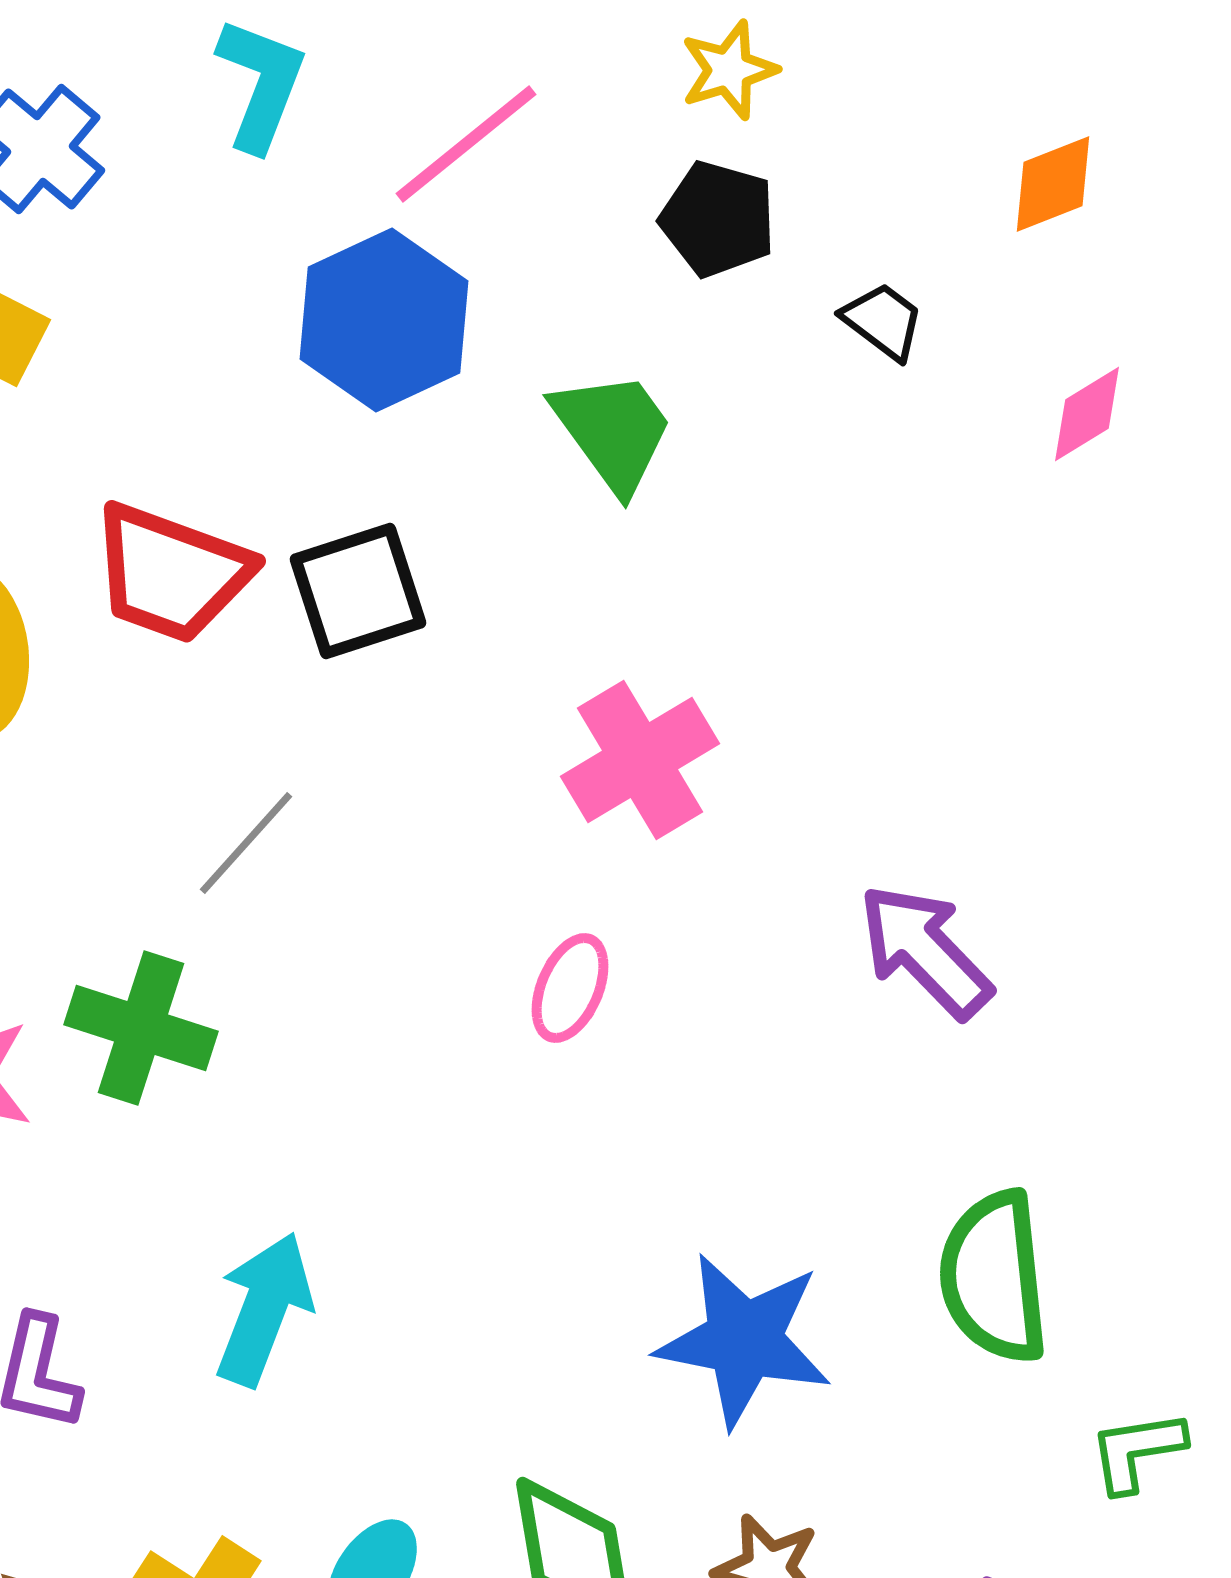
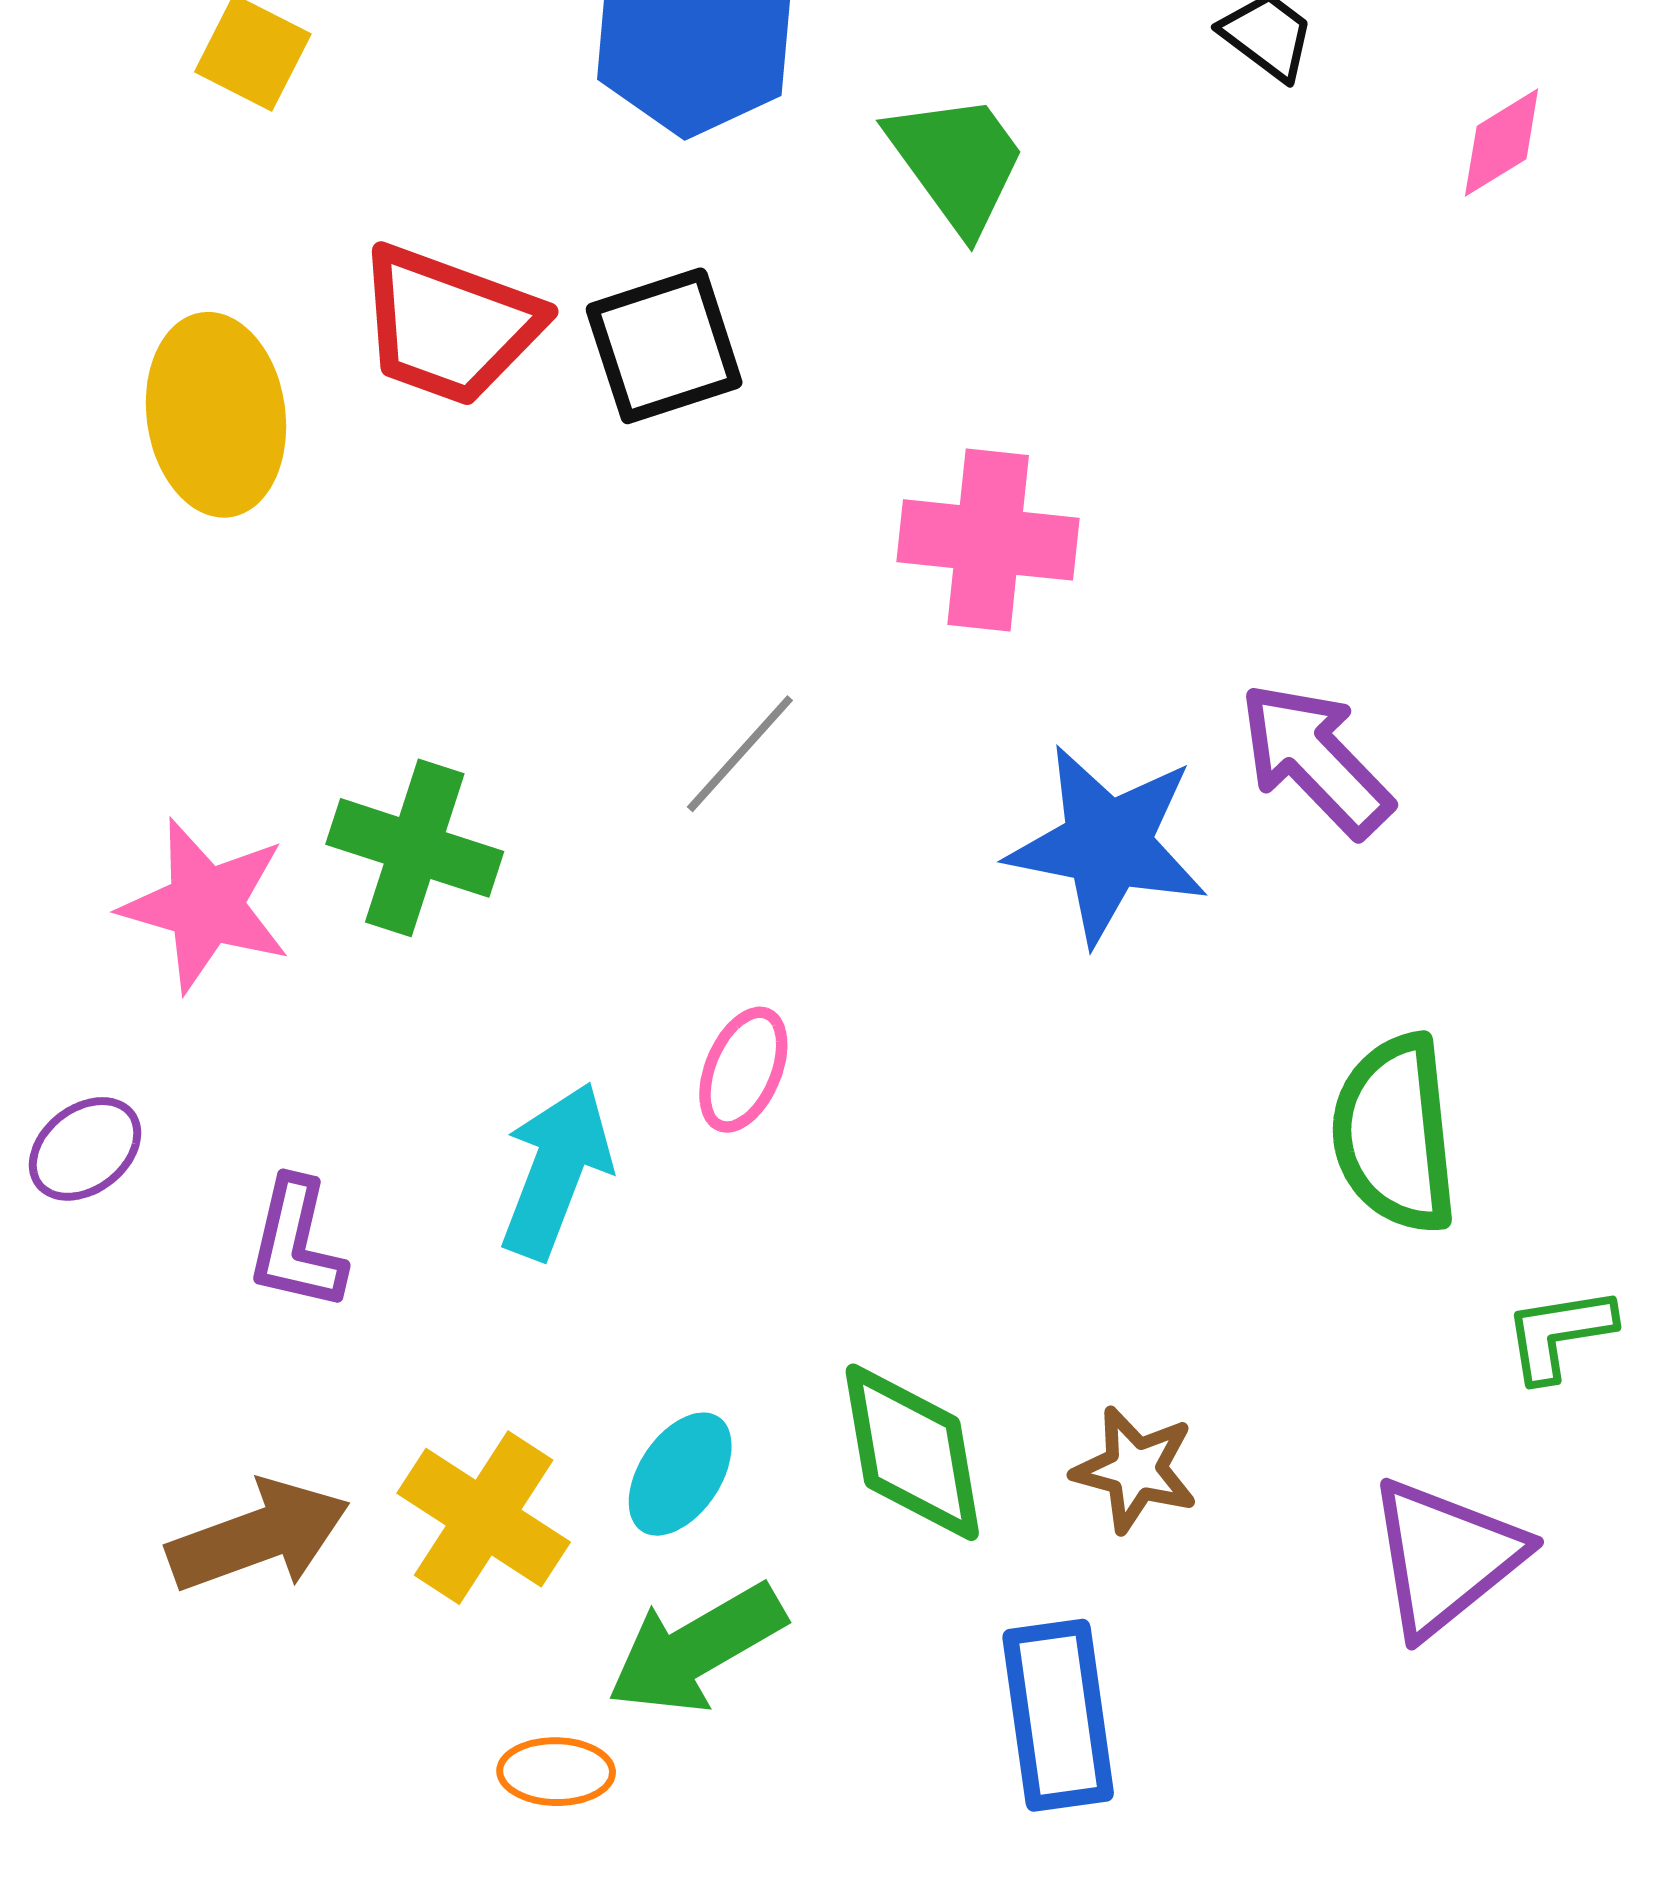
pink cross: (640, 760) -> (988, 540), turned 37
gray line: (246, 843) -> (740, 754), moved
pink ellipse: (570, 988) -> (743, 1070), moved
blue star: (744, 1340) -> (1108, 844), moved

